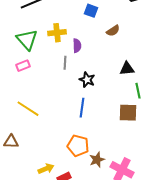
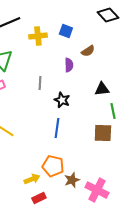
yellow cross: (57, 33) -> (38, 36), moved
purple semicircle: (77, 46) -> (69, 65), moved
yellow arrow: (46, 169) -> (32, 179), moved

